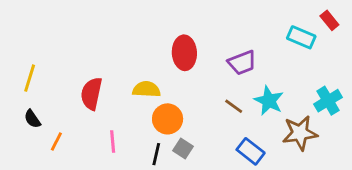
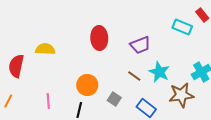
yellow semicircle: (146, 89) -> (45, 49), moved
red semicircle: (92, 94) -> (16, 66), moved
gray square: (183, 149) -> (114, 99), moved

